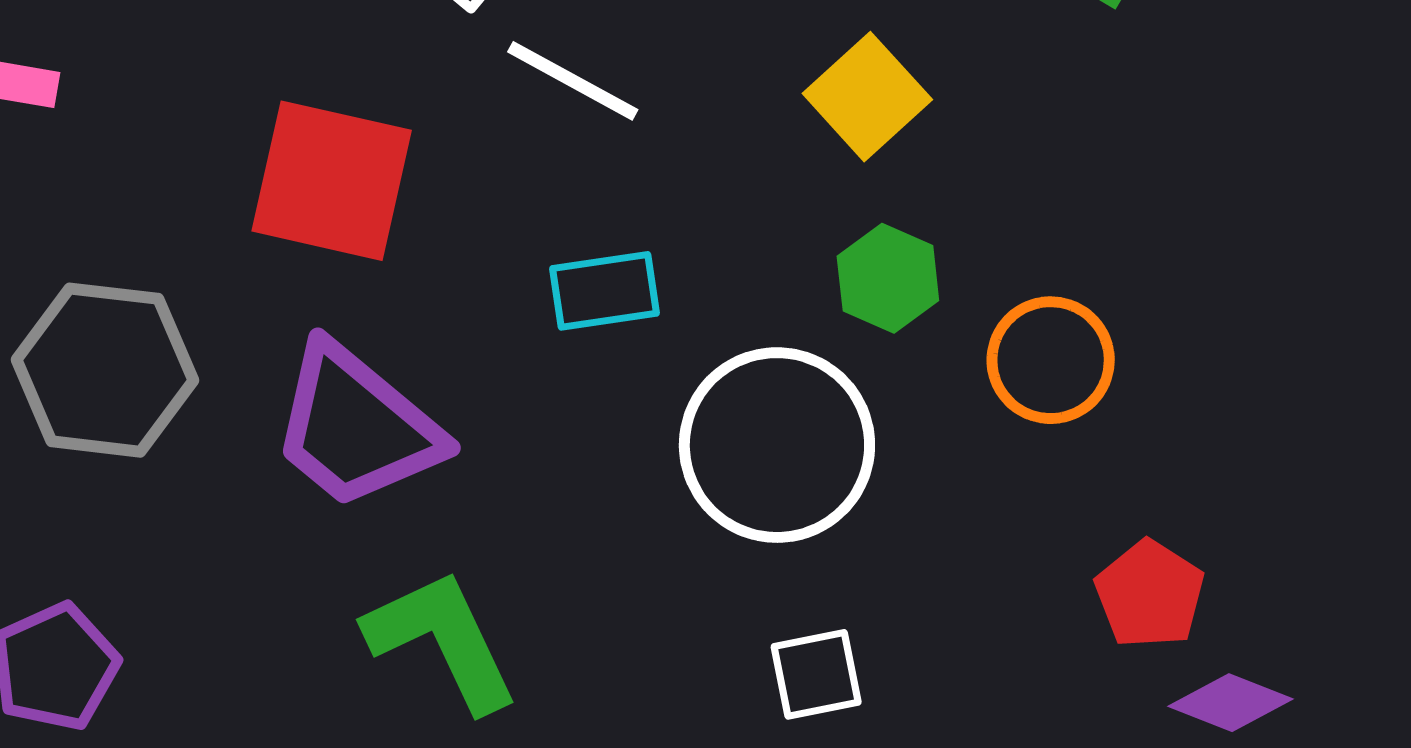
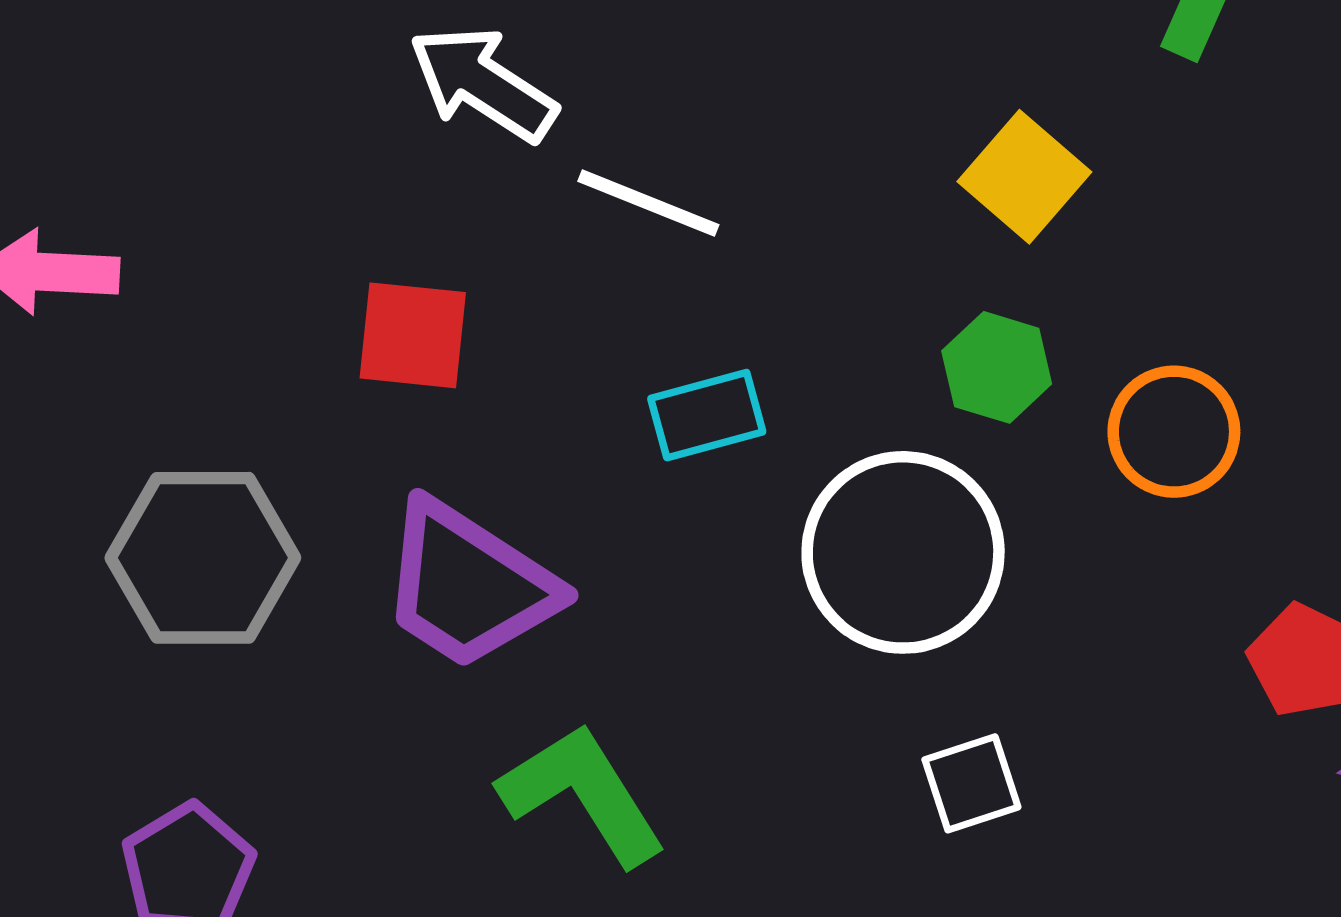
yellow square: (867, 97) -> (1024, 177), moved
red square: (332, 181) -> (413, 335), size x0.7

